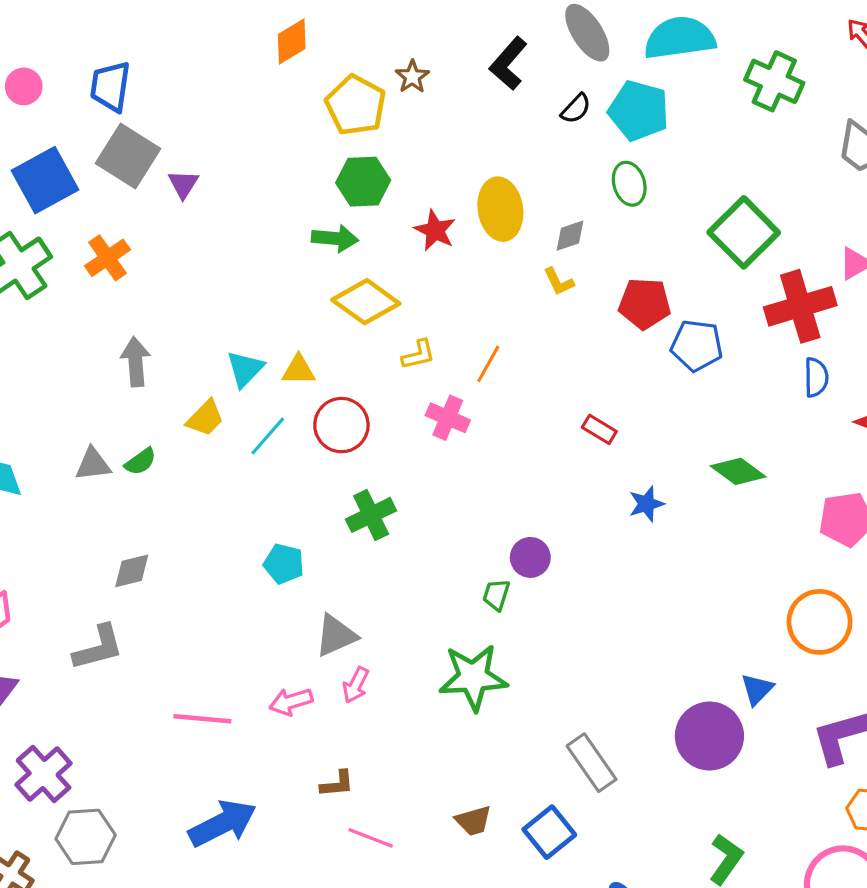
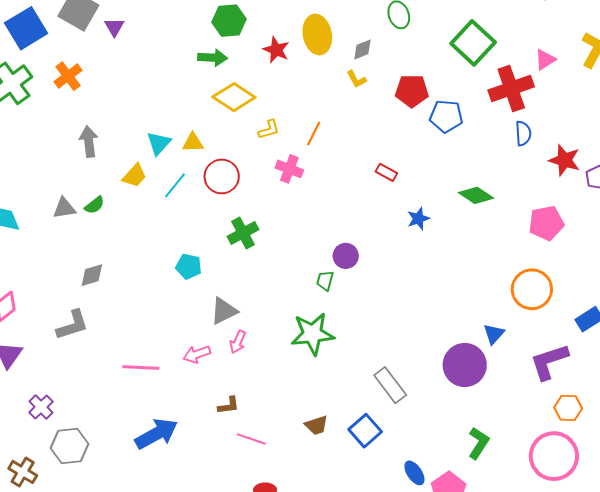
purple cross: (44, 774) -> (41, 407), size x0.7

